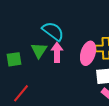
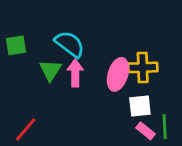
green square: (14, 59) -> (16, 45), moved

